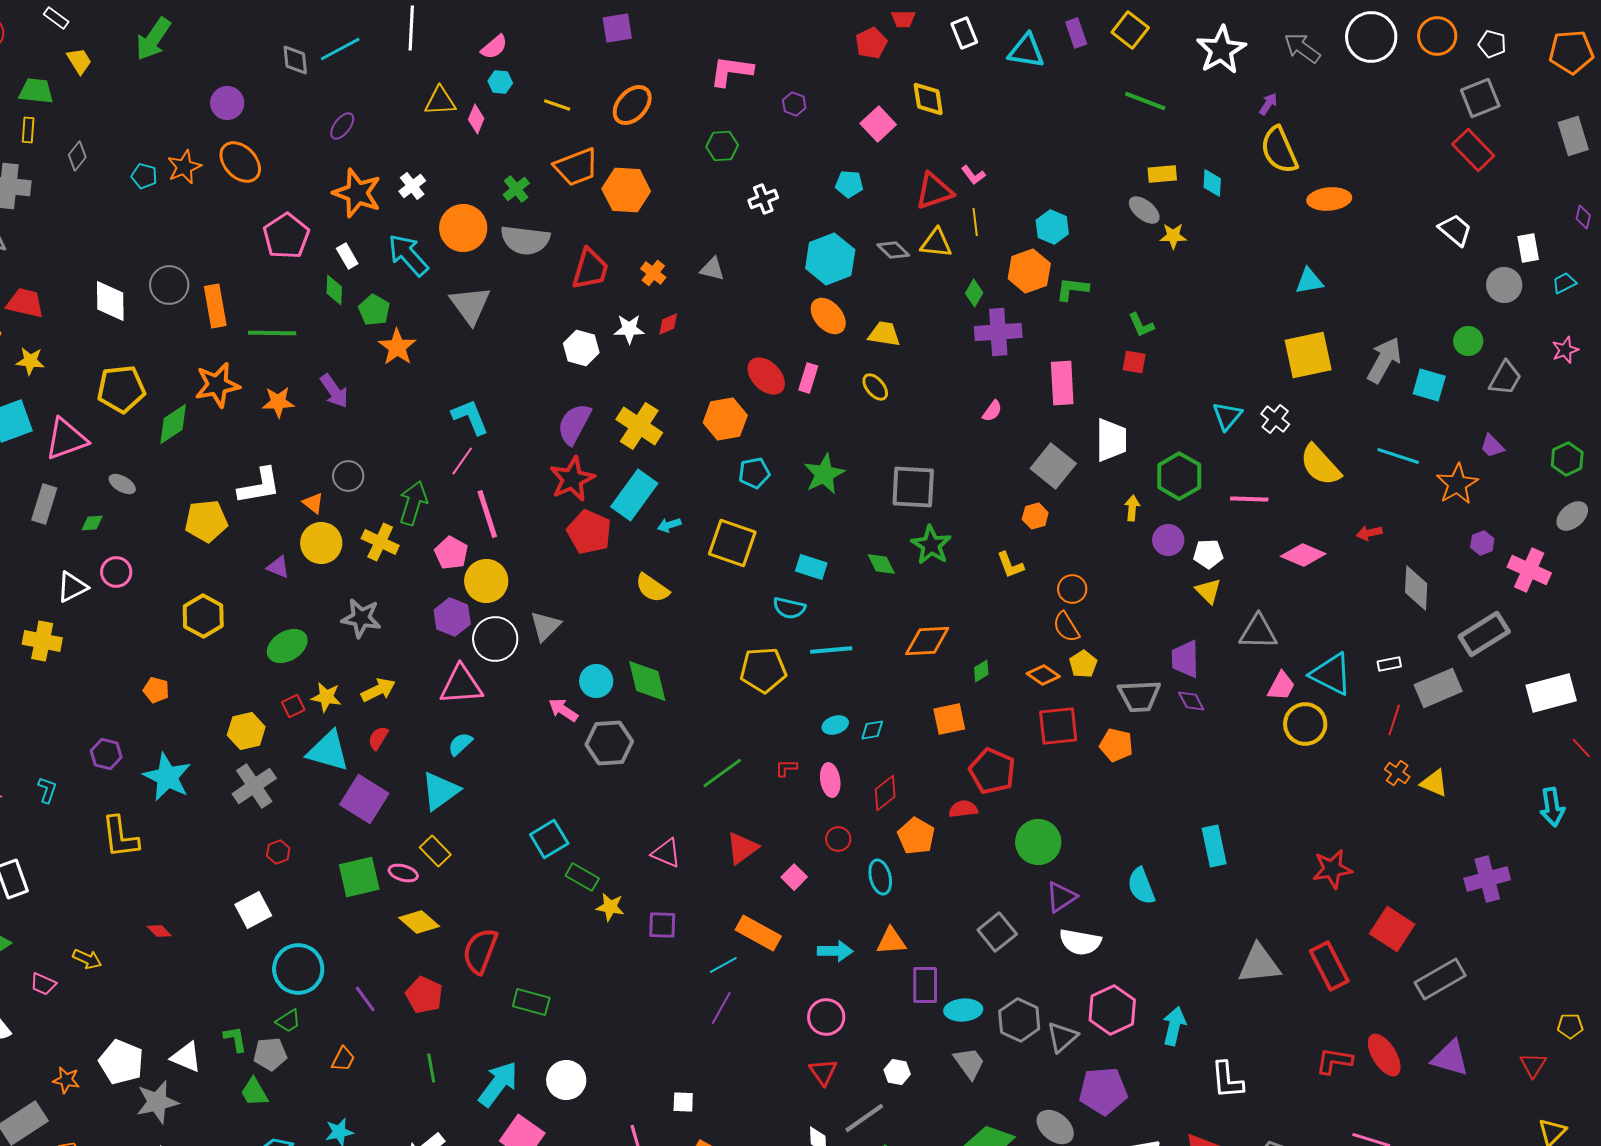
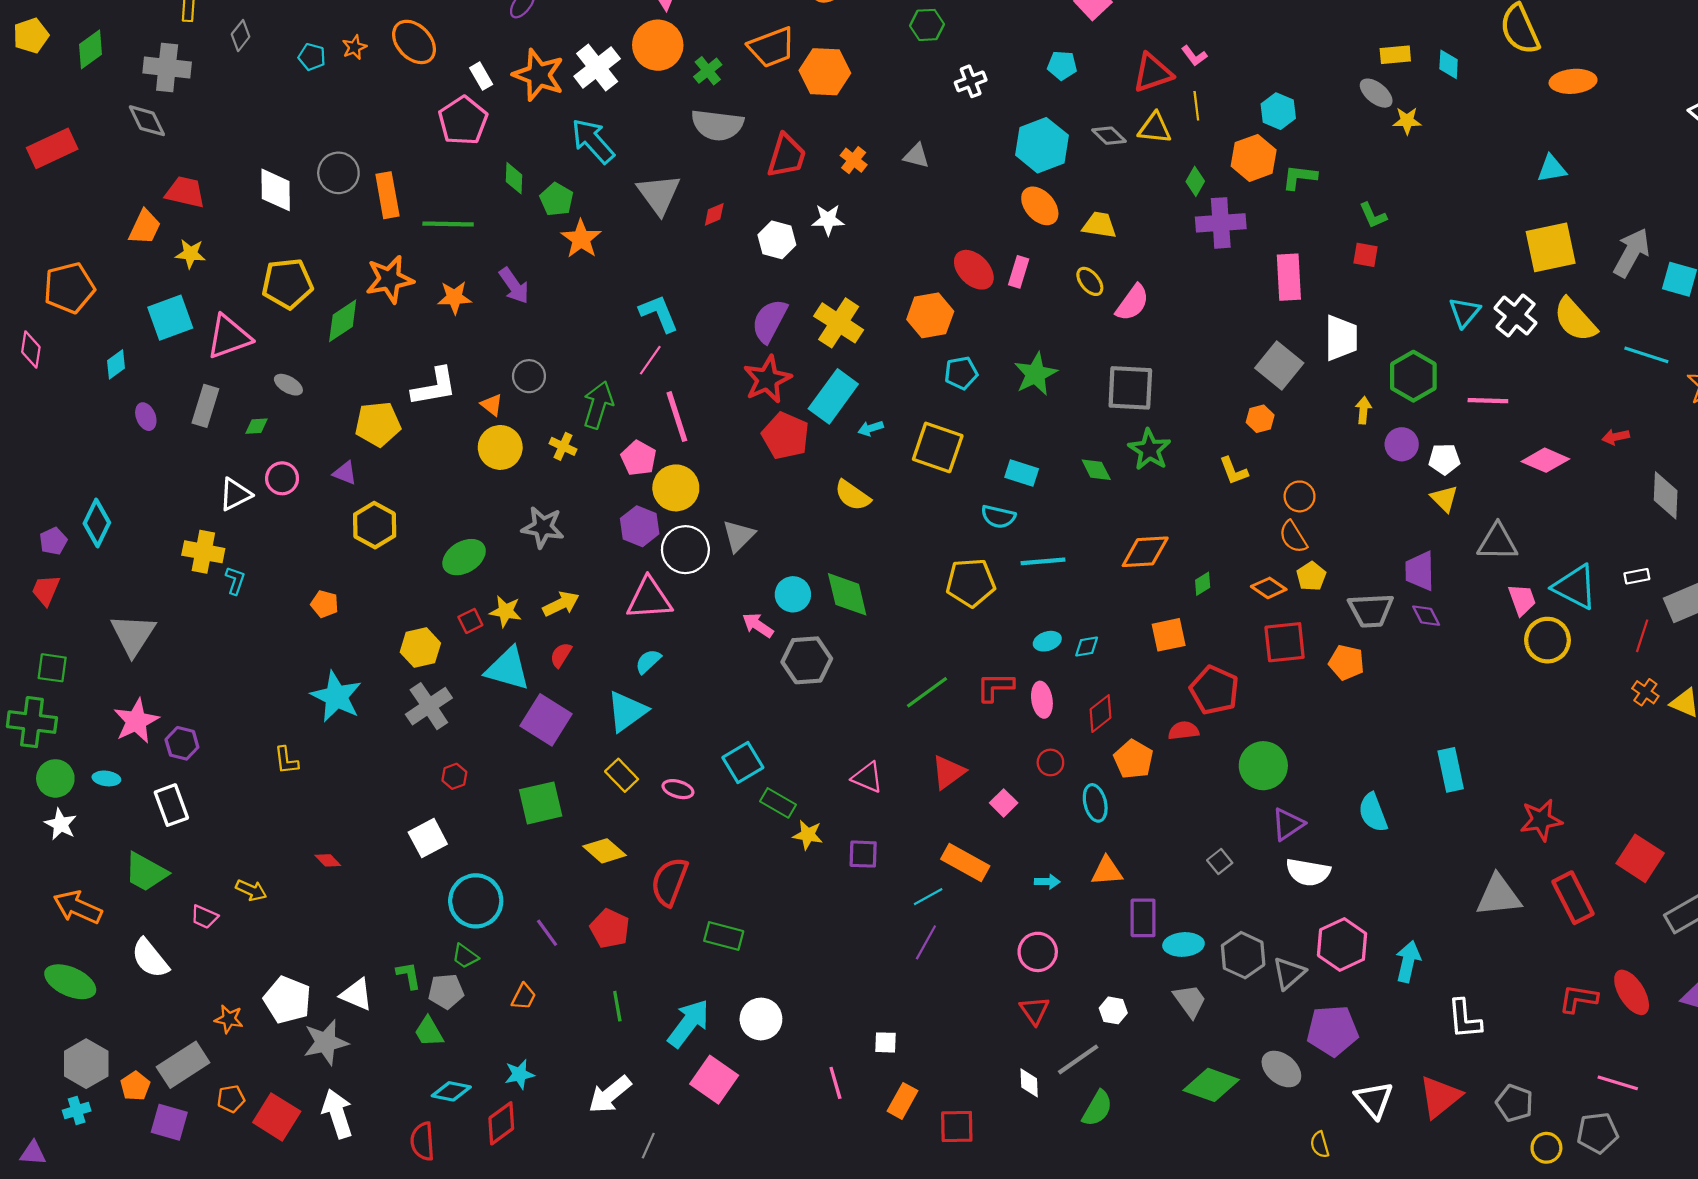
orange star: (184, 167) -> (354, 47), size x0.7
white cross: (412, 186) -> (597, 68), size x1.6
orange circle: (463, 228) -> (658, 45), moved
white rectangle: (347, 256) -> (481, 76), moved
red diamond: (668, 324) -> (714, 214), moved
pink semicircle: (992, 411) -> (1132, 303), moved, size x1.6
white cross: (1275, 419) -> (1516, 315), size x1.4
yellow semicircle: (1320, 465) -> (1575, 320), moved
yellow cross: (380, 542) -> (563, 446), size x0.7
purple triangle: (278, 567) -> (345, 473), moved
pink trapezoid: (1281, 686) -> (1522, 600), turned -48
purple hexagon: (106, 754) -> (182, 743), moved
red L-shape: (786, 768) -> (995, 687), size x1.6
cyan L-shape: (47, 790) -> (235, 580), moved
yellow L-shape: (120, 837) -> (286, 760), size x0.6
red star: (1332, 869) -> (1541, 820), moved
pink ellipse: (403, 873) -> (678, 789), moved
gray square: (997, 932) -> (1220, 861), size x0.6
cyan arrow: (835, 951) -> (1047, 882), size x0.7
green trapezoid: (288, 1021) -> (465, 956), turned 68

